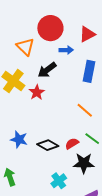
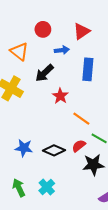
red circle: (50, 28) -> (43, 29), size x0.6
red star: (37, 92) -> (60, 96), moved
orange line: (85, 110) -> (81, 119), moved
cyan cross: (59, 181) -> (47, 187), moved

